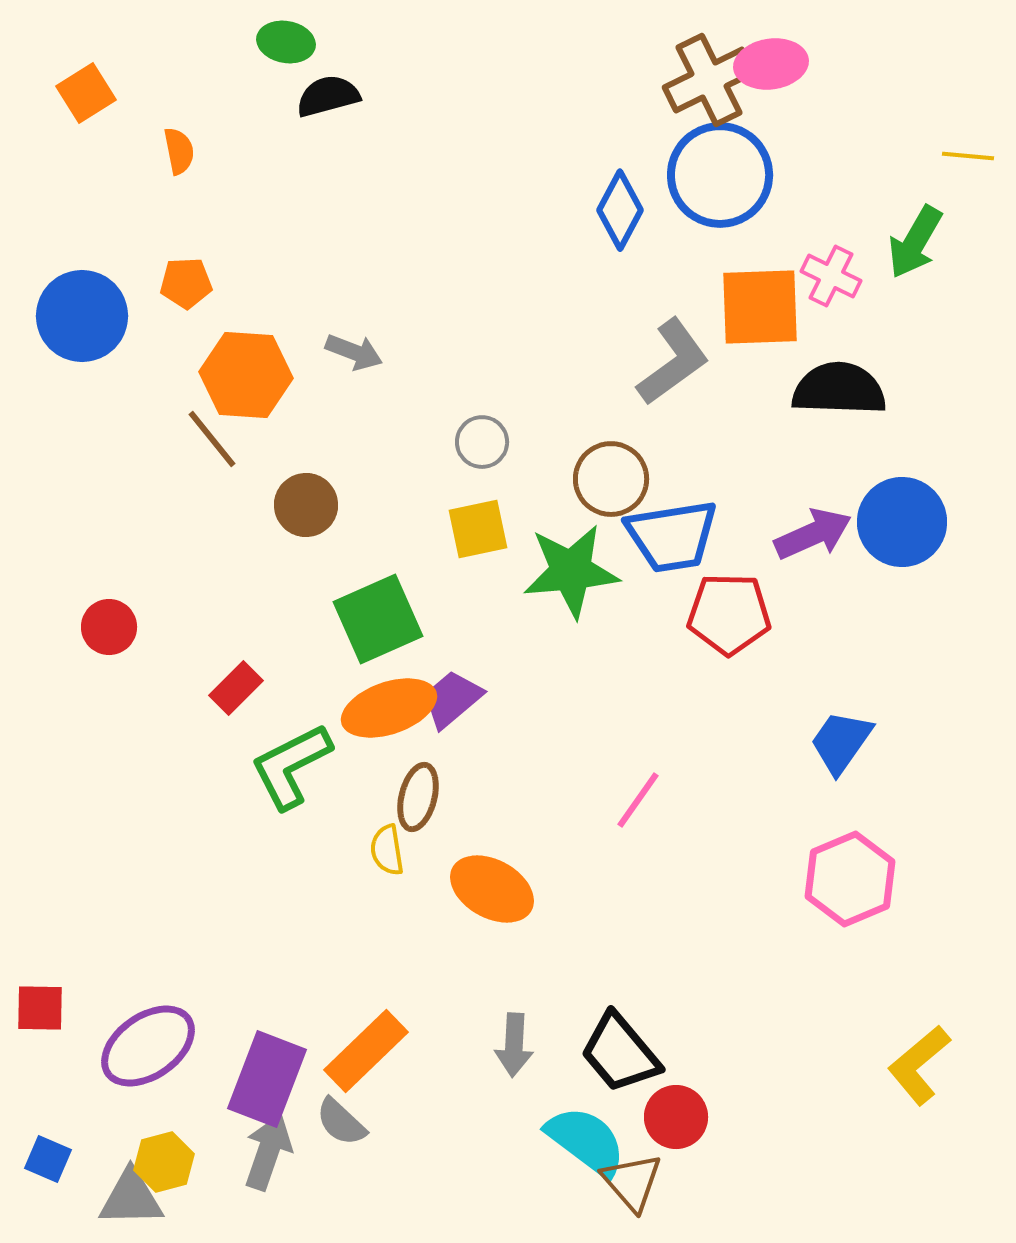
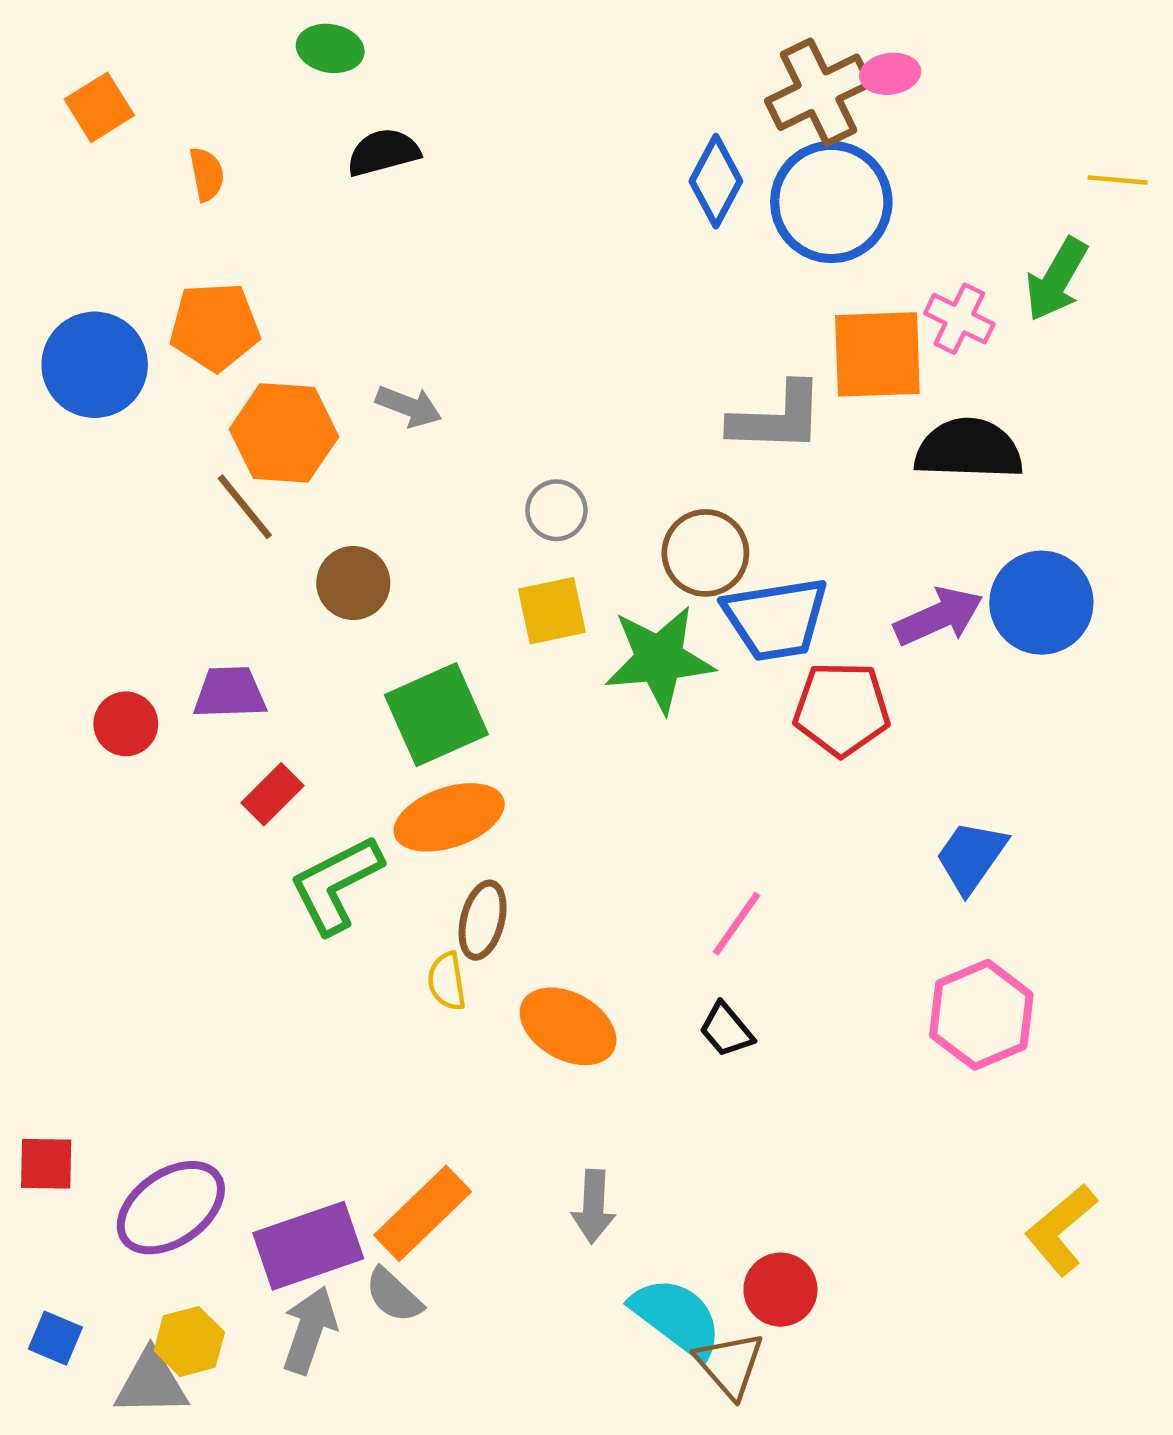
pink ellipse: (771, 64) -> (890, 74), size x0.7
black semicircle: (328, 96) -> (383, 152), moved
blue diamond: (620, 210) -> (716, 181), moved
orange pentagon: (186, 283) -> (215, 327), size x1.5
gray L-shape: (673, 362) -> (777, 418), turned 38
purple trapezoid: (452, 699) -> (230, 693), moved, turned 38
black trapezoid: (620, 1053) -> (726, 1030), moved, size x0.6
purple rectangle: (267, 1079) -> (308, 1246), turned 50

